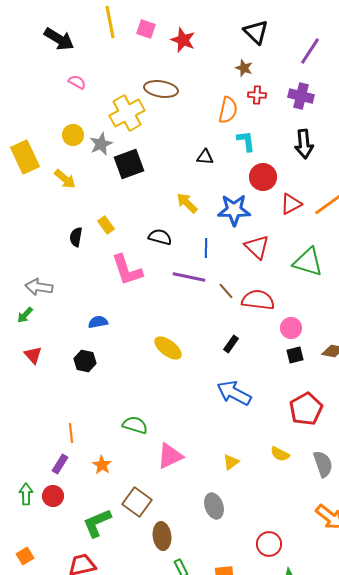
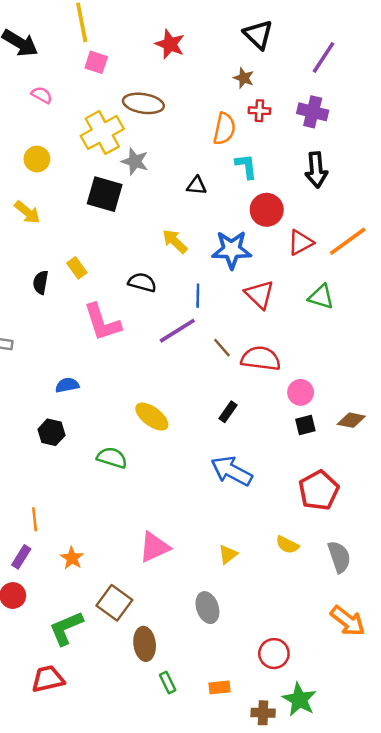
pink square: (146, 29) -> (96, 62), moved
gray star: (101, 144) -> (135, 161), moved, turned -30
black square: (129, 164) -> (105, 194), turned 36
green triangle: (308, 262) -> (321, 297), moved, size x0.7
purple line: (189, 277) -> (177, 331), turned -44
green semicircle: (135, 425) -> (112, 458), moved

